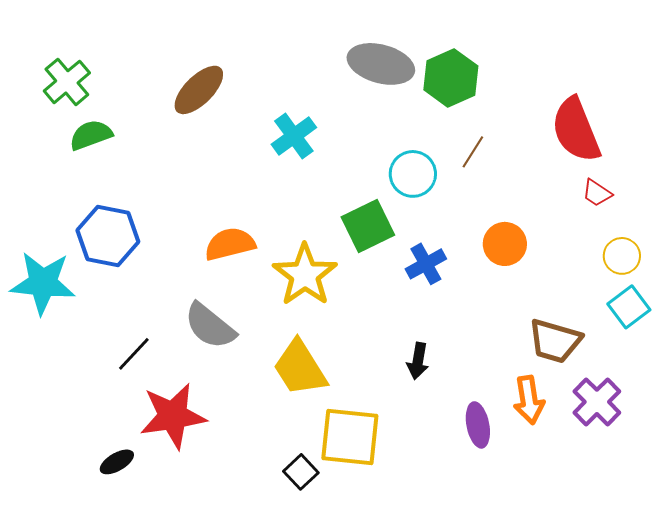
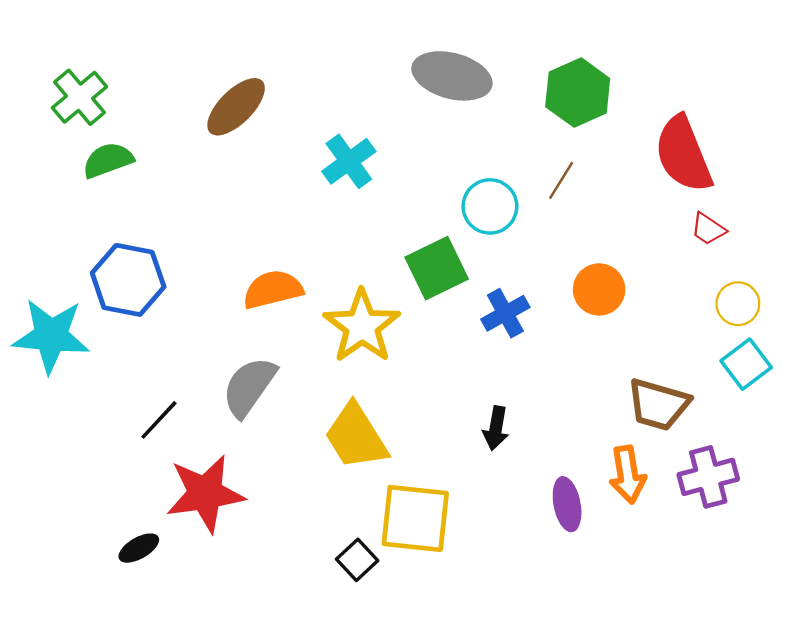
green hexagon: (451, 78) -> (578, 93), moved
gray semicircle: (210, 326) -> (249, 387), turned 86
purple cross: (597, 402) -> (708, 477), turned 30

